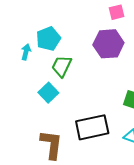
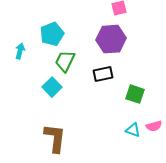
cyan arrow: (26, 52) -> (20, 51), moved
black rectangle: (92, 127) -> (103, 74), moved, size x0.6

